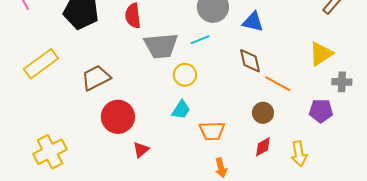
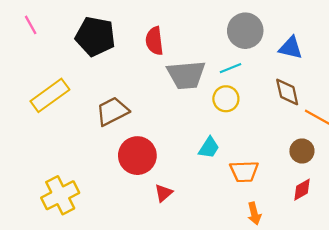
yellow circle: (185, 75) -> (226, 99), moved

